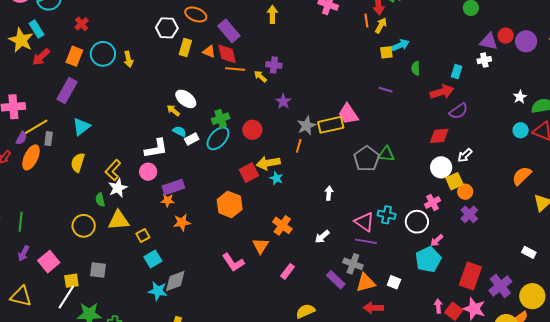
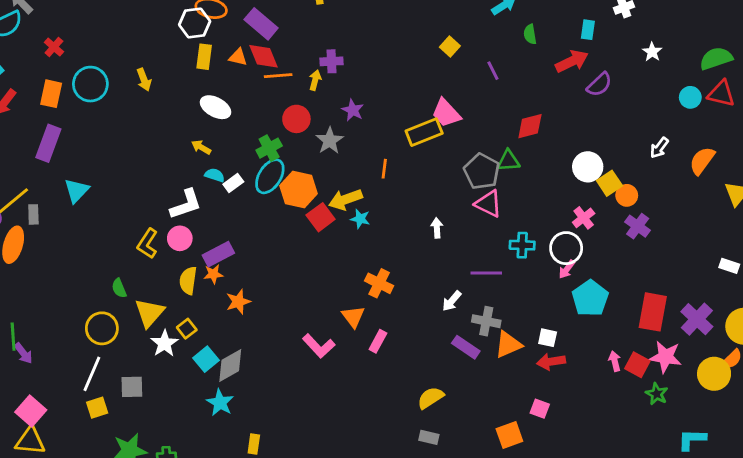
white hexagon: (167, 28) -> (195, 23), moved
yellow square: (386, 52) -> (450, 47), moved, turned -32
yellow arrow: (128, 59) -> (144, 80), moved
yellow arrow: (260, 76) -> (315, 80), turned 72
purple line: (386, 90) -> (493, 71), turned 56
white star: (520, 97) -> (652, 52), moved
white ellipse: (186, 99) -> (215, 107), moved
gray star: (306, 126) -> (330, 141), moved
red circle: (252, 130) -> (296, 119), moved
red diamond: (439, 136) -> (530, 126), moved
white arrow: (465, 155) -> (659, 148), moved
yellow semicircle: (78, 163) -> (188, 281), moved
yellow L-shape: (113, 170) -> (147, 244), moved
white star: (118, 188) -> (165, 343), moved
orange hexagon: (230, 204) -> (299, 190), moved
yellow triangle: (119, 220) -> (149, 313), turned -35
pink triangle: (364, 222) -> (488, 204), moved
white arrow: (322, 237) -> (452, 301), moved
pink arrow: (437, 240) -> (567, 269), moved
purple line: (366, 241) -> (486, 273), moved
purple arrow: (24, 253) -> (23, 353), moved, turned -56
pink square: (49, 262) -> (31, 411), moved
pink rectangle: (287, 271) -> (378, 341), moved
gray diamond: (175, 281) -> (230, 366), moved
cyan star: (158, 291) -> (220, 403), turned 30
white line: (66, 297) -> (92, 374), moved
red arrow: (373, 308) -> (551, 362), moved

